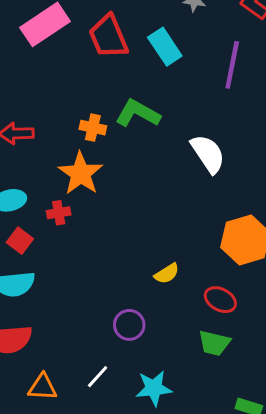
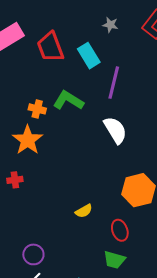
purple line: (232, 65) -> (114, 83), moved
red cross: (59, 213) -> (15, 180), moved
red ellipse: (220, 300) -> (120, 230), turned 40
purple circle: (129, 325) -> (33, 254), moved

